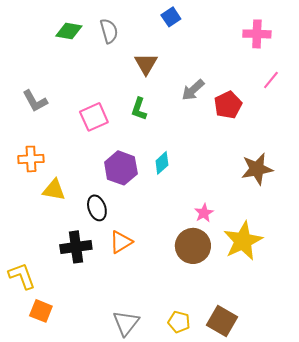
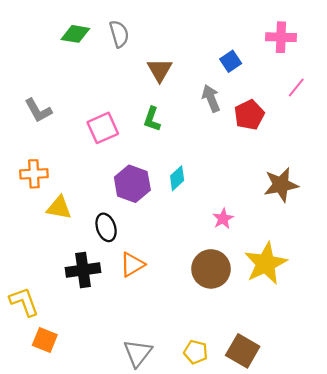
blue square: (171, 17) -> (231, 61), moved
gray arrow: (193, 90) -> (211, 98), turned 110
pink star: (204, 213) -> (223, 219), moved

